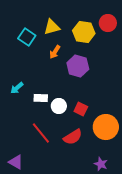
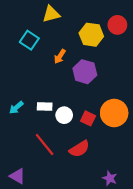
yellow triangle: (52, 27) -> (51, 14), moved
cyan arrow: (17, 88) -> (16, 108), moved
orange circle: (106, 127) -> (114, 113), moved

